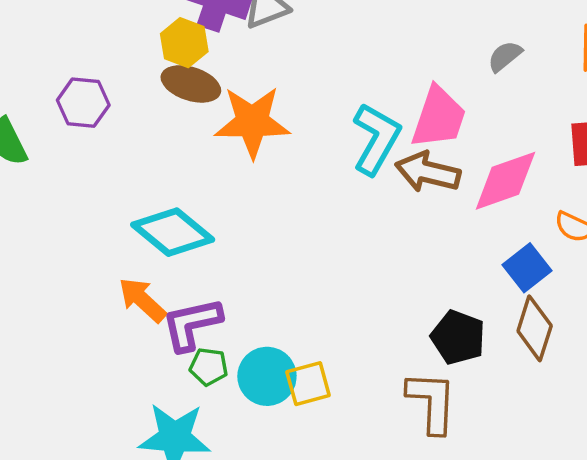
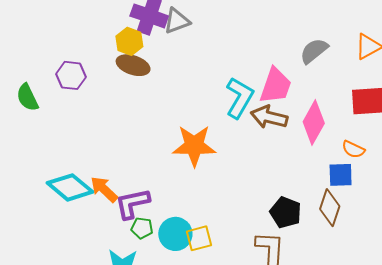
gray semicircle: (505, 56) -> (314, 51), size x1.4
orange star: (252, 122) -> (194, 146), moved
pink diamond: (505, 181) -> (314, 123), turned -42
cyan diamond: (173, 232) -> (70, 187), moved
blue square: (527, 268) -> (341, 175), moved, turned 36

